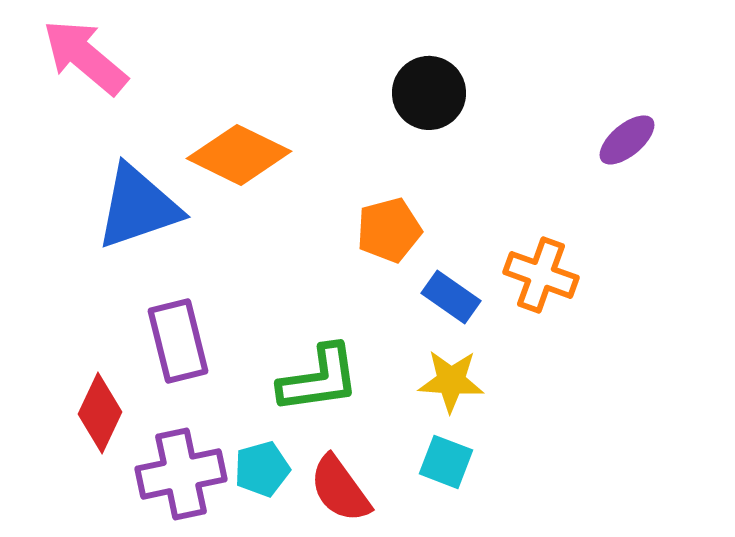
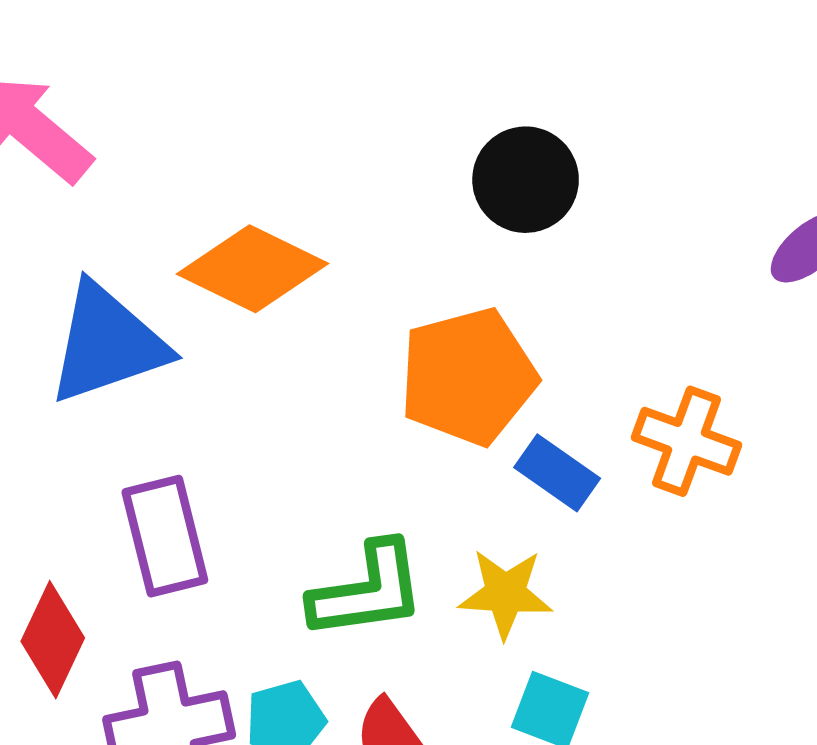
orange pentagon: (389, 230) -> (468, 377), size x1.5
yellow star: (451, 381) -> (505, 594), moved

